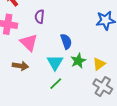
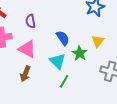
yellow triangle: (99, 64) -> (98, 41), moved
brown arrow: (20, 66) -> (25, 74), turned 119

